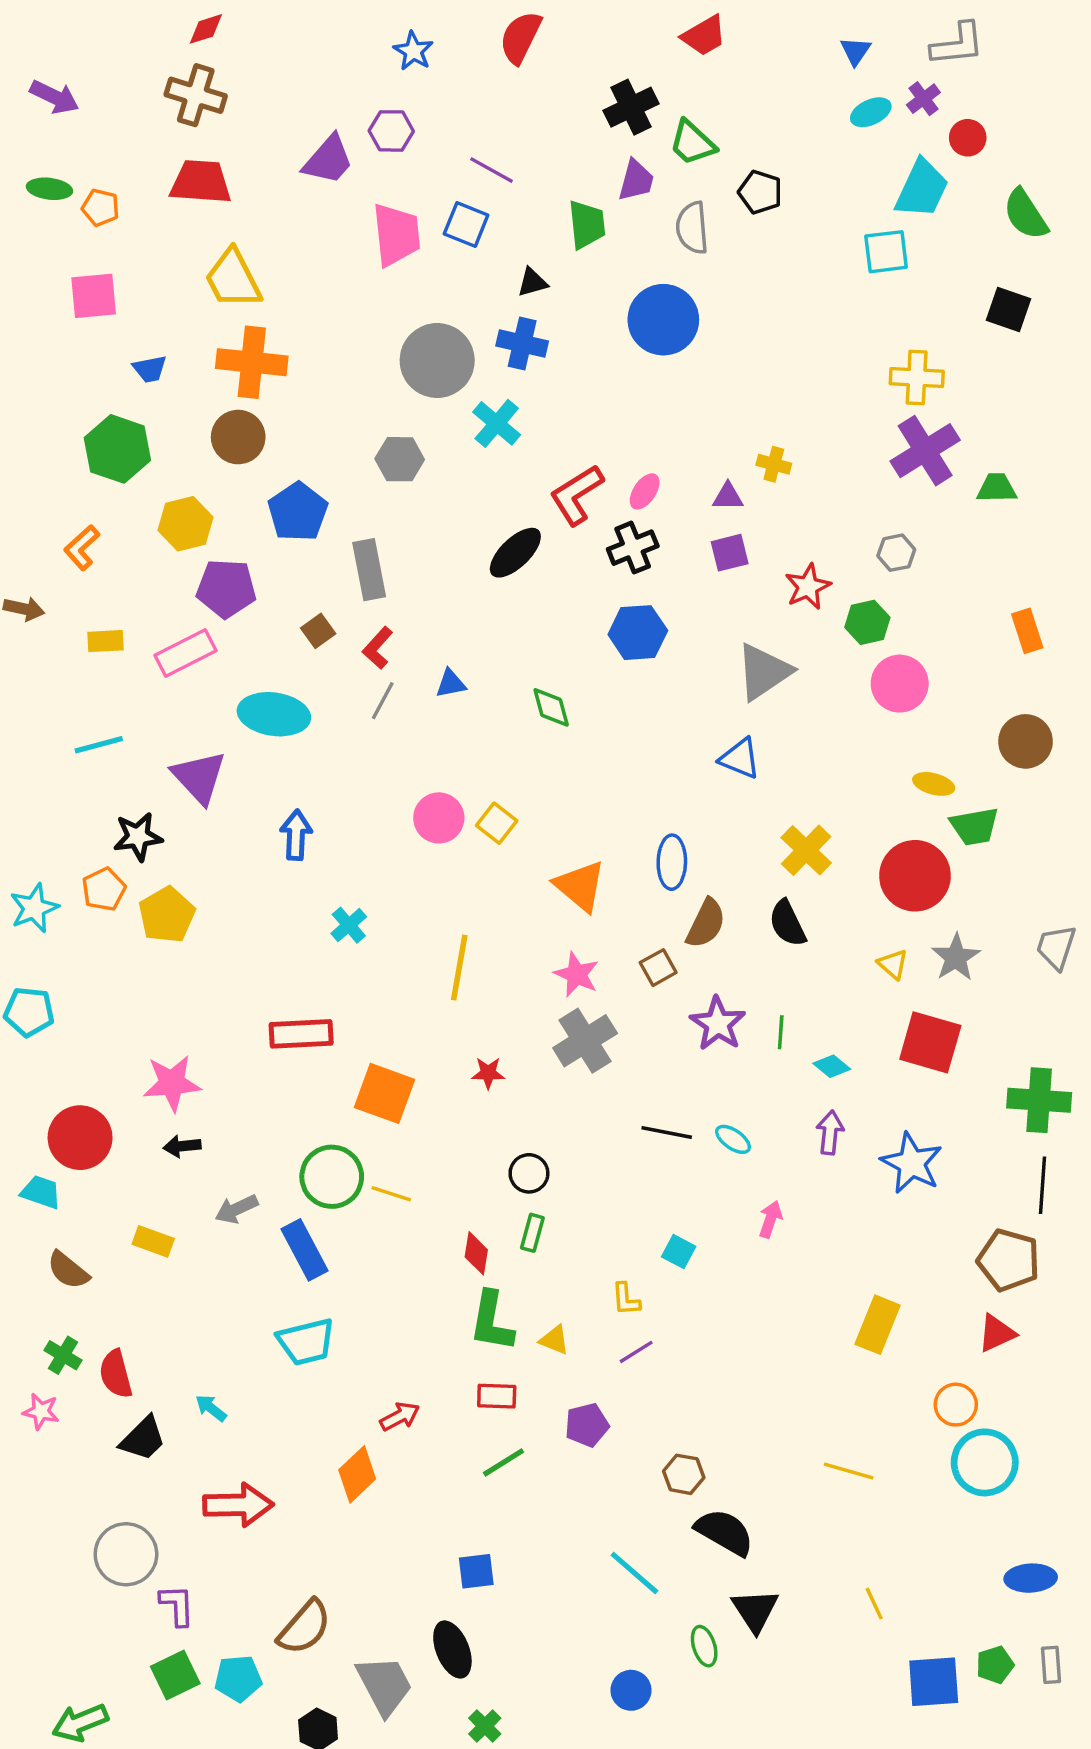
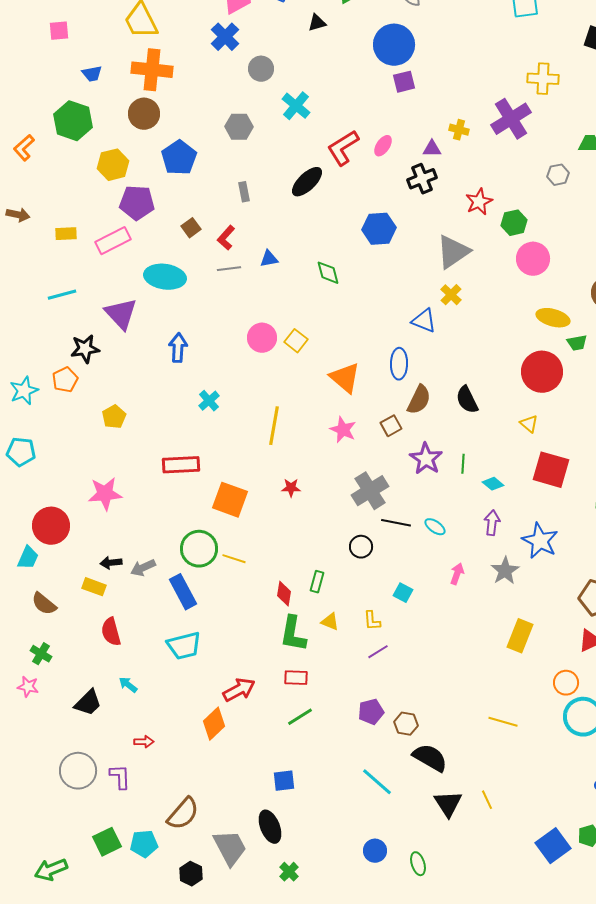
pink square: (94, 296) -> (59, 31), size x0.7
blue cross: (522, 344) -> (225, 37), moved, turned 32
gray circle: (437, 361) -> (261, 69), size x0.6
purple cross: (925, 451) -> (511, 119), moved
orange L-shape: (82, 548) -> (24, 148), moved
black cross: (633, 548) -> (422, 179), moved
purple square: (730, 553) -> (404, 82), moved
gray hexagon: (896, 553) -> (558, 175), moved
gray rectangle: (369, 570) -> (244, 192), moved, size x0.6
gray line: (383, 701) -> (229, 269), turned 55
blue triangle: (740, 758) -> (424, 321), moved
yellow ellipse: (934, 784) -> (553, 318), size x1.4
green trapezoid: (975, 826) -> (577, 343), size x0.7
yellow cross: (806, 850) -> (451, 295), moved, size x0.7
yellow pentagon: (167, 915) -> (114, 417), moved, size x0.7
gray star: (956, 957) -> (505, 571), moved
gray cross: (585, 1041) -> (370, 491), moved
black arrow: (182, 1146) -> (111, 563), moved
black circle: (529, 1173) -> (361, 547), moved
cyan trapezoid: (41, 1192) -> (28, 558), turned 95
yellow triangle: (554, 1340) -> (330, 622), moved
red semicircle: (116, 1374) -> (111, 632), moved
red arrow: (400, 1417) -> (239, 690), size x1.4
purple pentagon: (587, 1425) -> (371, 712), moved
red arrow: (238, 1505) -> (144, 742), size x0.5
yellow line: (874, 1604) -> (487, 800), moved
purple L-shape: (177, 1605) -> (120, 777), moved
green ellipse: (704, 1646) -> (418, 864), moved
blue square: (934, 1682) -> (553, 846), turned -32

